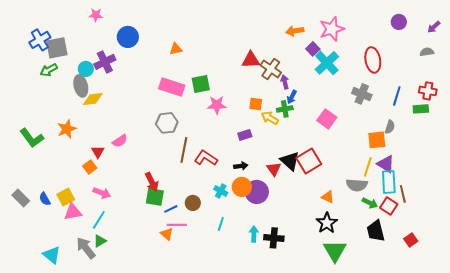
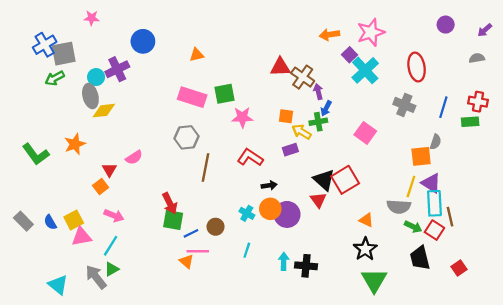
pink star: (96, 15) -> (92, 18), moved
purple rectangle: (245, 135) -> (290, 150), moved
red L-shape: (206, 158) -> (250, 157), moved
red triangle: (274, 169) -> (318, 200), moved

